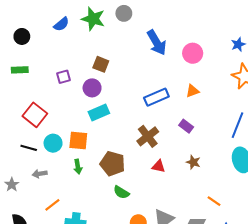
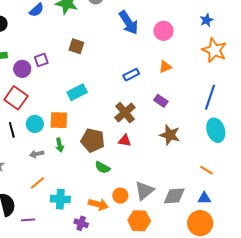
purple circle: (92, 88) -> (22, 69), moved
blue rectangle: (156, 97) -> (131, 75), size x0.7
black line: (29, 148) -> (12, 130), turned 63
brown star: (193, 162) -> (170, 135), size x1.5
red triangle: (158, 166) -> (125, 141), moved
gray arrow: (40, 174) -> (37, 154), moved
orange line: (214, 201) -> (206, 170), moved

